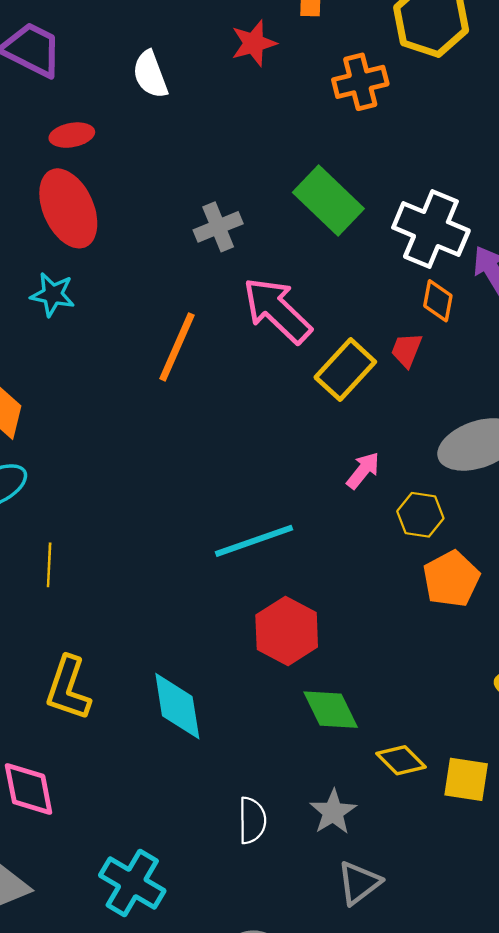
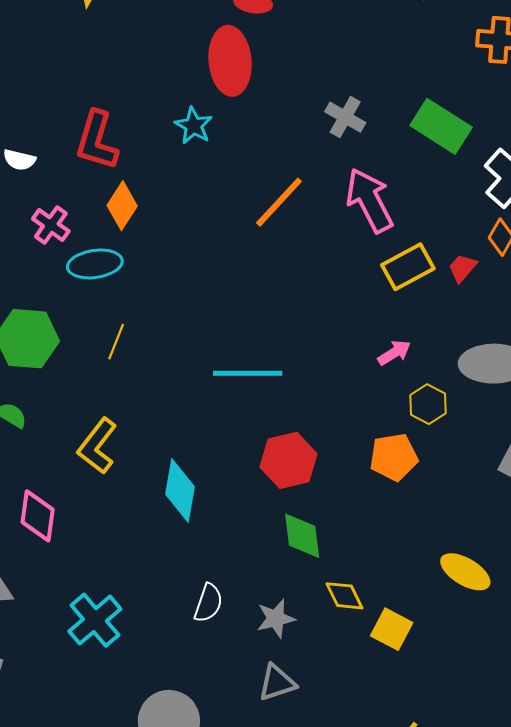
green rectangle: (328, 200) -> (441, 126), turned -30
gray cross: (218, 227) -> (345, 117), turned 33
cyan line: (254, 541) -> (248, 373), moved
orange pentagon: (451, 579) -> (394, 457), moved

